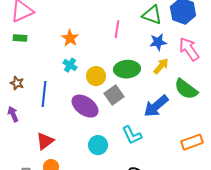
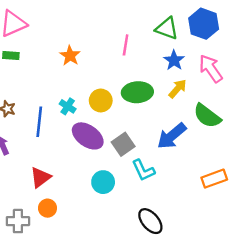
blue star: (158, 42) -> (174, 60), turned -30
cyan cross: (70, 65) -> (68, 106), moved
gray square: (114, 95) -> (123, 144), moved

